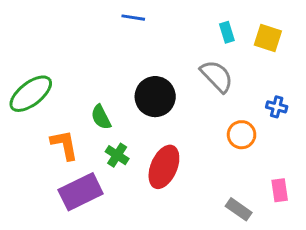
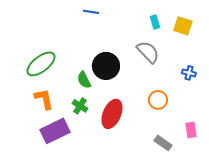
green ellipse: (31, 94) -> (41, 64), moved
green semicircle: (101, 117) -> (84, 80), moved
orange circle: (242, 135) -> (158, 100), moved

